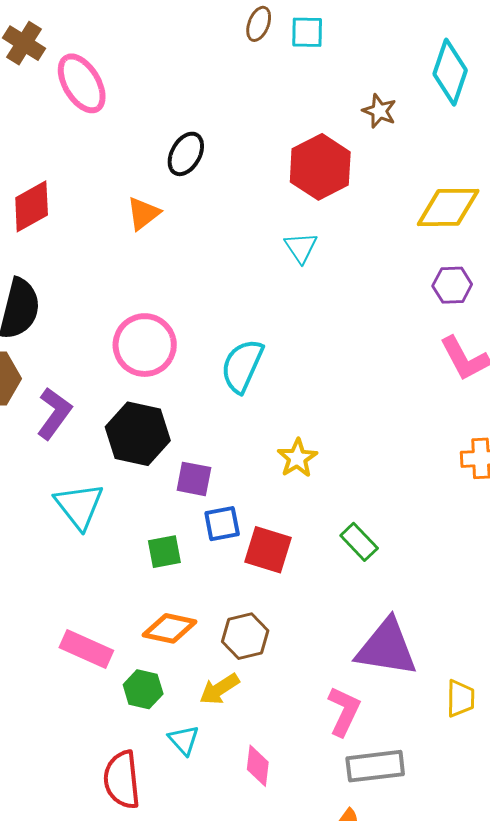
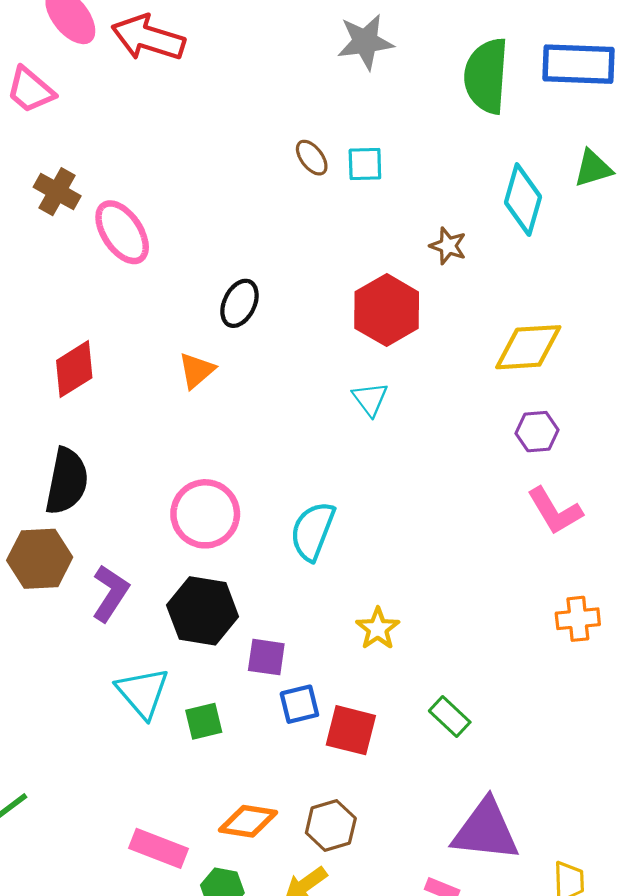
brown ellipse: (259, 24) -> (312, 158), turned -56
green square: (164, 552) -> (204, 721), moved

